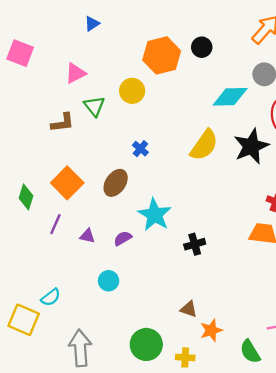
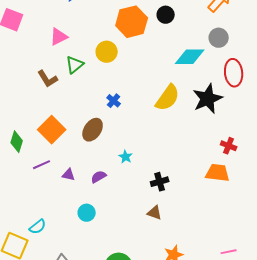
green triangle: (94, 106) -> (75, 65), turned 30
brown L-shape: (63, 123) -> (48, 79), turned 65
cyan star: (155, 215) -> (126, 157), size x0.5
purple line: (55, 224) -> (42, 165), turned 42
brown triangle: (189, 309) -> (155, 213), moved

